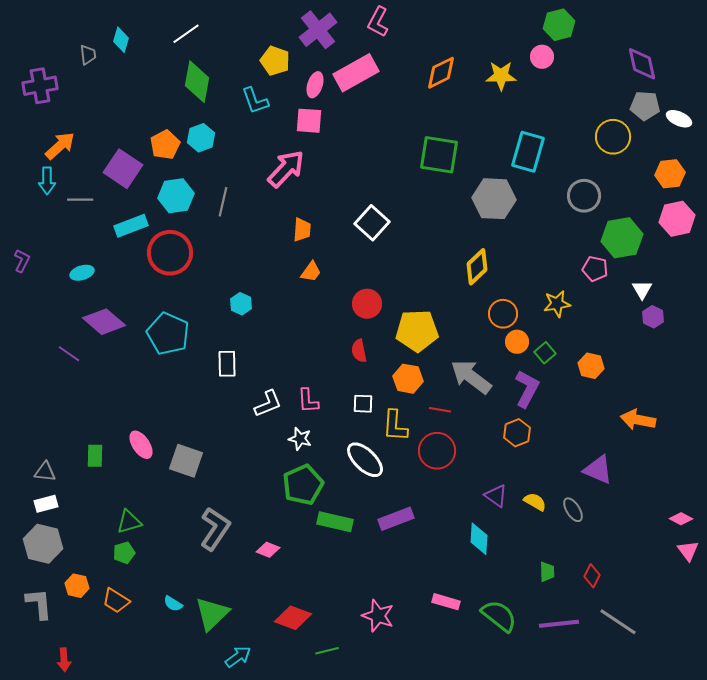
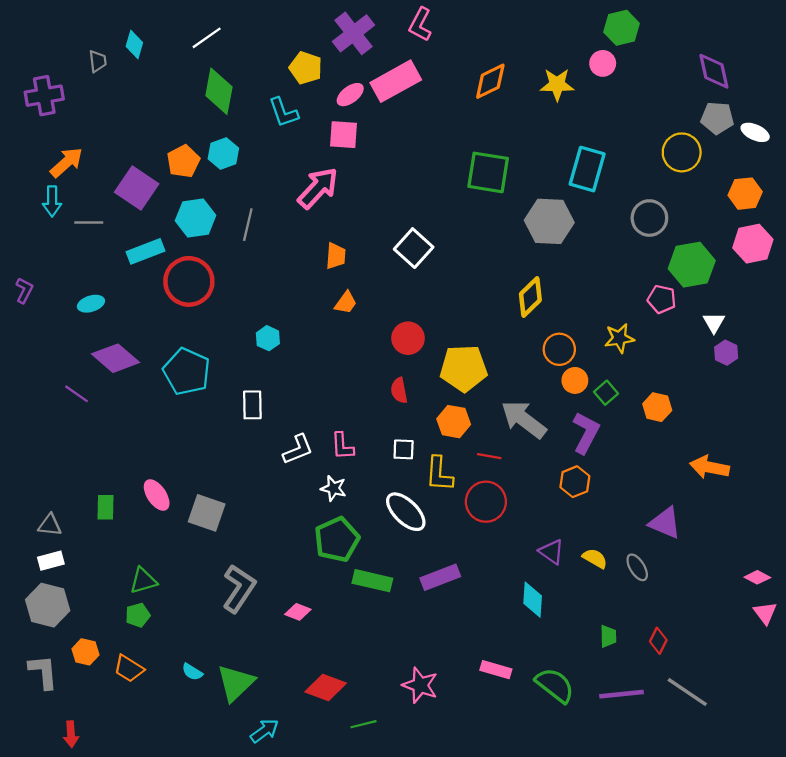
pink ellipse: (315, 85) -> (350, 95), turned 35

